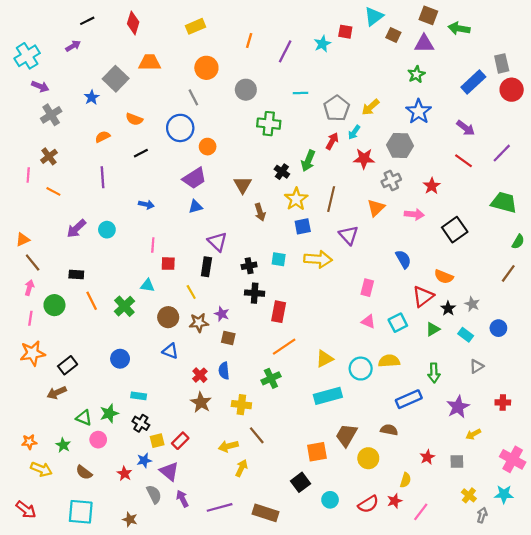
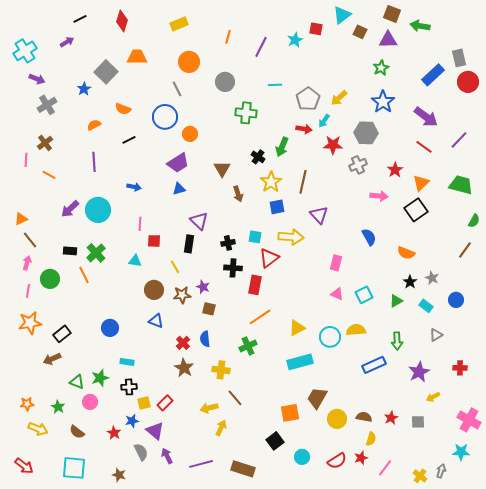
purple arrow: (466, 128) -> (426, 117), size x1.4
red arrow: (332, 141) -> (304, 129), turned 70
orange triangle: (376, 208) -> (421, 183), moved
cyan circle: (107, 230) -> (98, 210), size x1.6
red triangle: (423, 296) -> (269, 258), moved
green cross: (124, 306) -> (96, 253), moved
black cross: (141, 423) -> (129, 387), turned -35
brown semicircle: (389, 430) -> (364, 417), moved
yellow cross: (469, 495) -> (420, 476), moved

